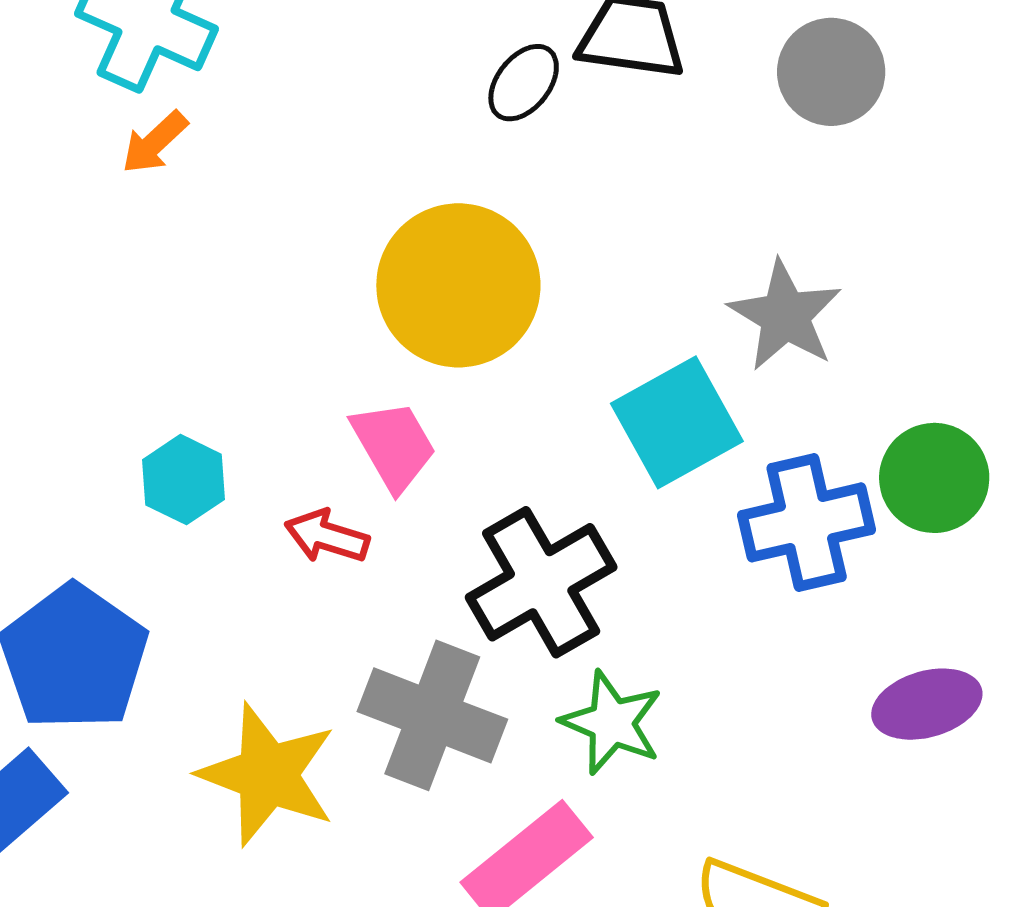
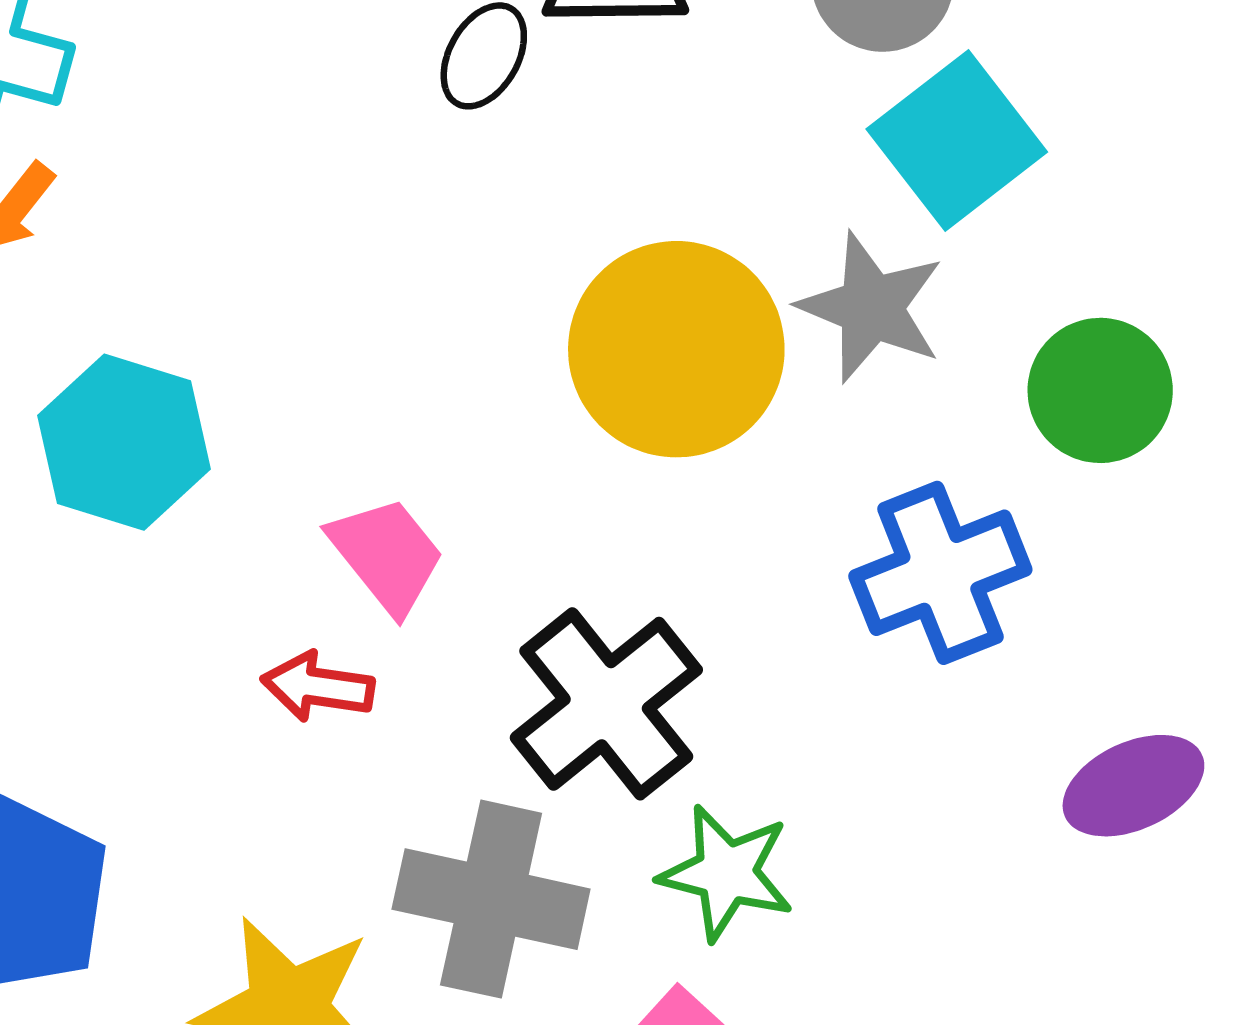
yellow circle: (458, 285) -> (676, 349), moved
cyan square: (677, 422) -> (957, 141), moved
green circle: (934, 478) -> (1100, 390), moved
cyan hexagon: (184, 480) -> (124, 442), moved, size x1.5

